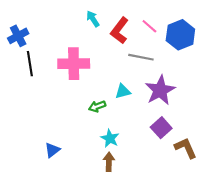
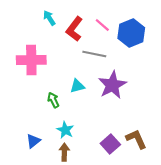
green arrow: (97, 106) -> (53, 100), turned 84
purple square: (161, 128) -> (110, 144), moved
blue triangle: (52, 150) -> (33, 141), moved

